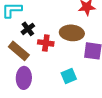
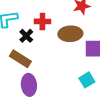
red cross: (46, 43) -> (42, 21), moved
cyan square: (69, 76) -> (87, 80), moved

